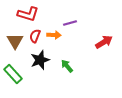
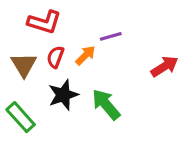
orange arrow: (54, 35) -> (85, 55), turned -48
green arrow: (67, 66) -> (106, 104), size x1.5

